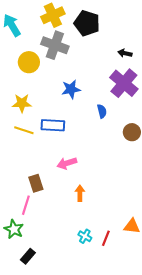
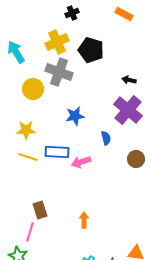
pink arrow: (67, 163) -> (81, 162), moved

